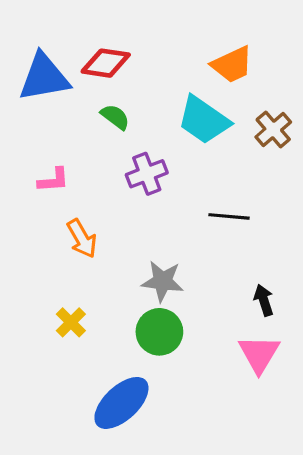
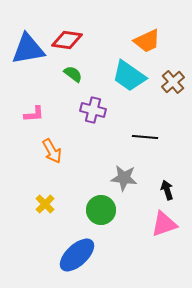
purple cross: (147, 174) -> (93, 110), turned 35
gray star: (163, 281) -> (124, 178), moved
pink triangle: (259, 354) -> (164, 224), turned 40

